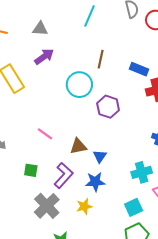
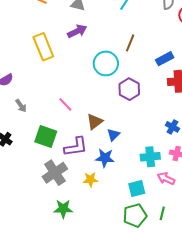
blue rectangle: (139, 69) -> (165, 59), turned -60
brown triangle: (78, 146) -> (95, 122), turned -36
green square: (31, 170) -> (46, 137), size x1.6
purple L-shape: (64, 175) -> (76, 147), turned 30

